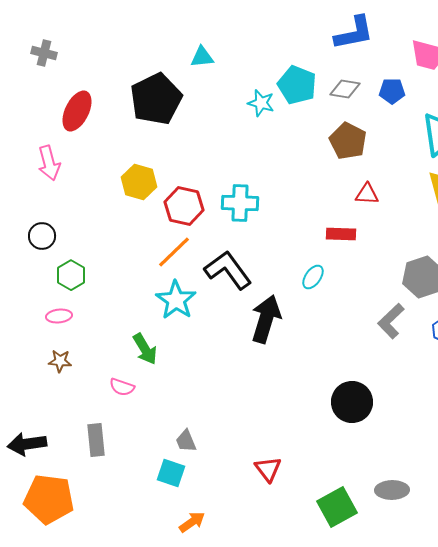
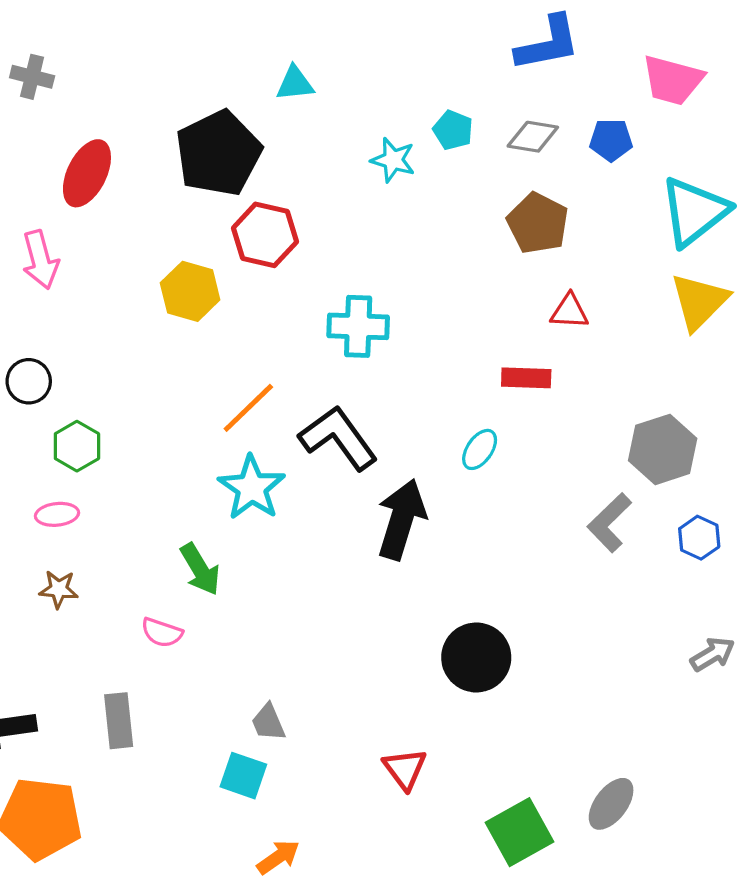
cyan pentagon: (297, 85) -> (453, 130), size x0.6
red hexagon: (184, 206) -> (265, 235), moved
black circle: (352, 402) -> (476, 657), moved
gray ellipse: (392, 490) -> (611, 804), turned -52

